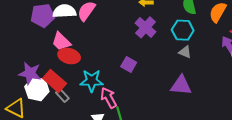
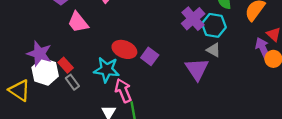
purple cross: (145, 27) -> (193, 19), moved
red ellipse: (69, 56) -> (124, 49), moved
red rectangle: (55, 81) -> (66, 65), size x0.6
purple triangle: (181, 85) -> (197, 69), moved, turned 45

